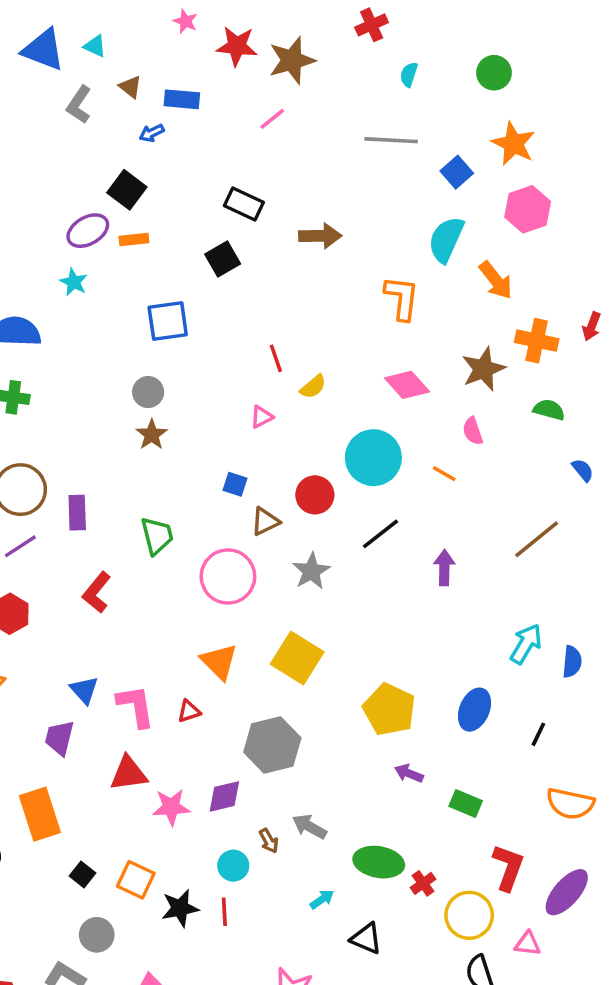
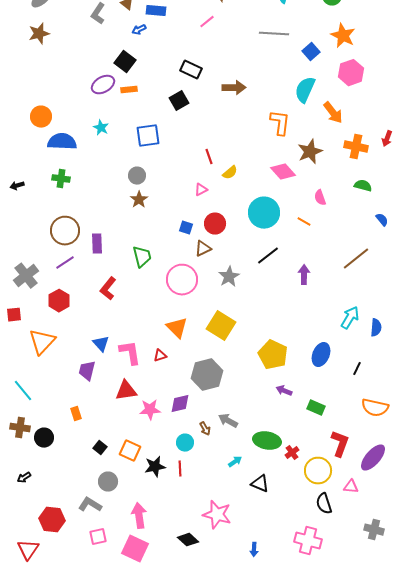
cyan star: (74, 282) -> (101, 128), moved
brown star: (483, 369) -> (310, 152), moved
red circle: (315, 495) -> (215, 224), moved
orange rectangle: (40, 814) -> (76, 414), size x0.5

